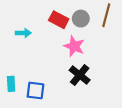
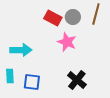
cyan arrow: (23, 33) -> (21, 50), moved, size x1.5
black cross: (80, 75) -> (77, 80), moved

